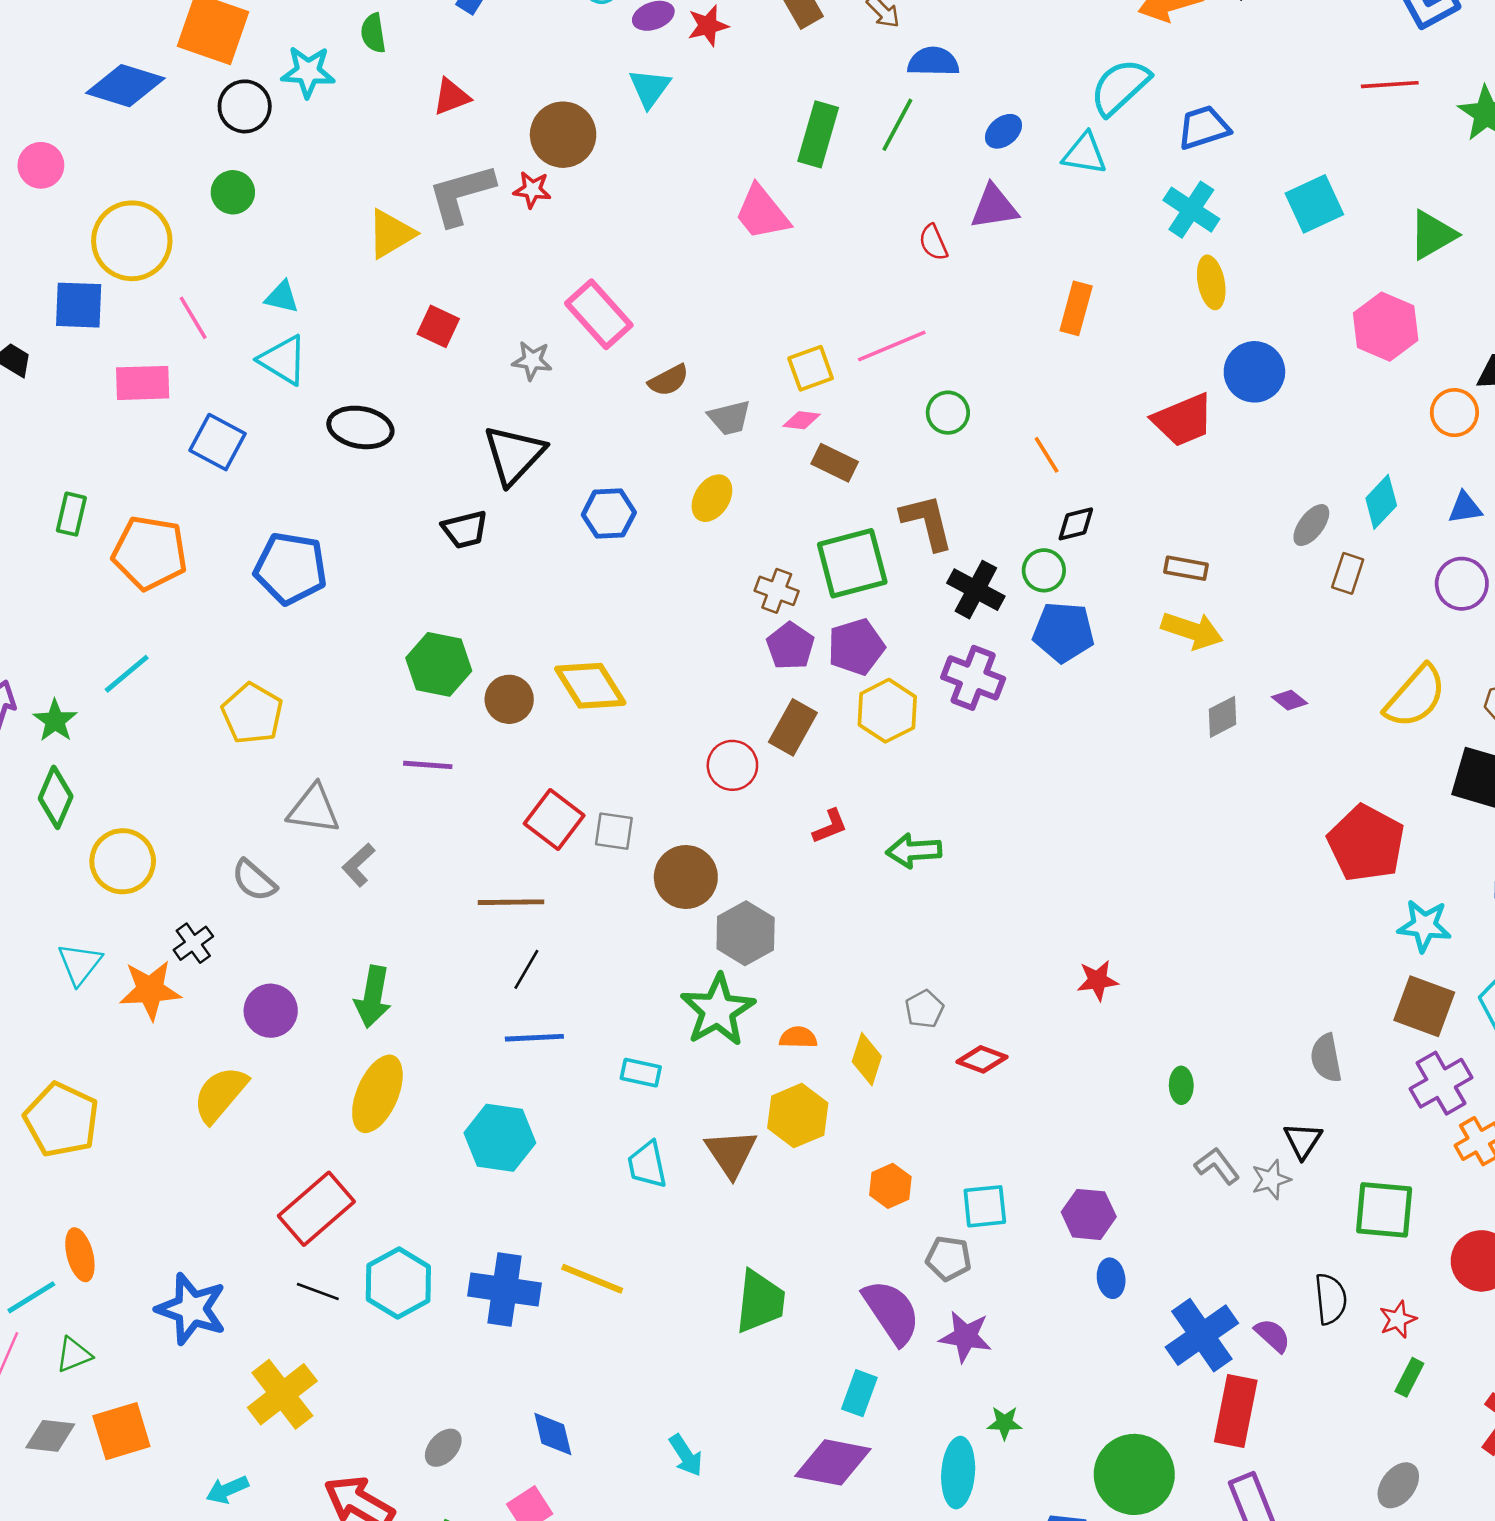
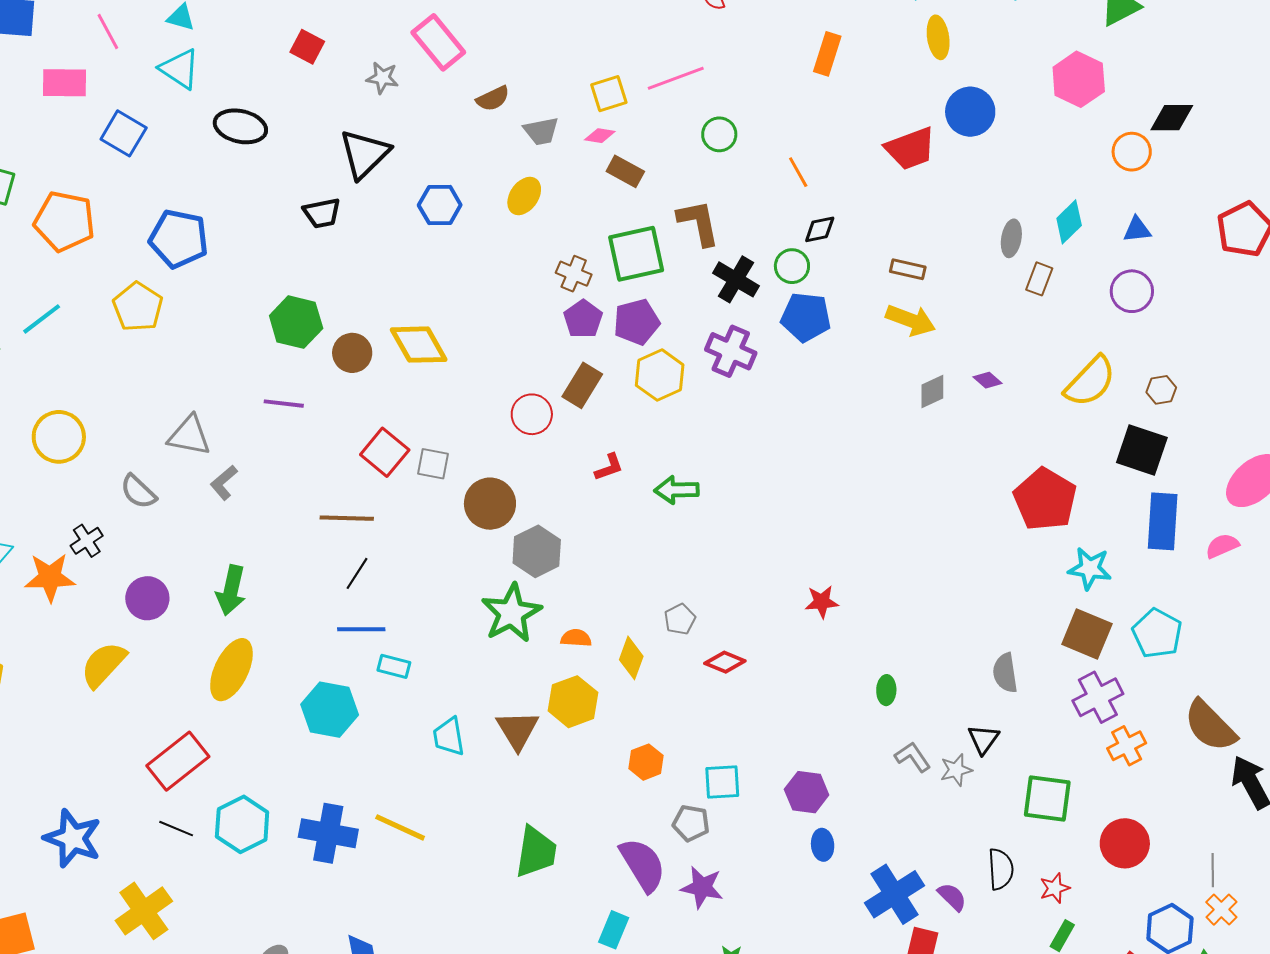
gray ellipse: (1311, 525) -> (1011, 238), turned -30
yellow pentagon: (252, 713) -> (138, 307), moved
yellow circle: (123, 861) -> (59, 437), moved
cyan rectangle: (641, 1073) -> (394, 666), moved

